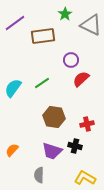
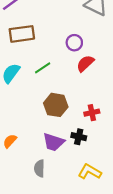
brown rectangle: (43, 36) -> (22, 34), moved

